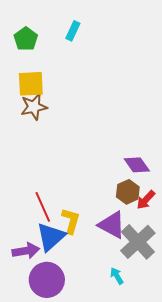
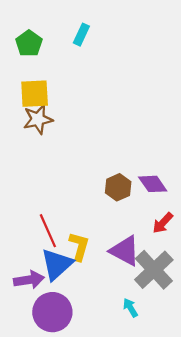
brown hexagon: (128, 192) -> (118, 187), moved

